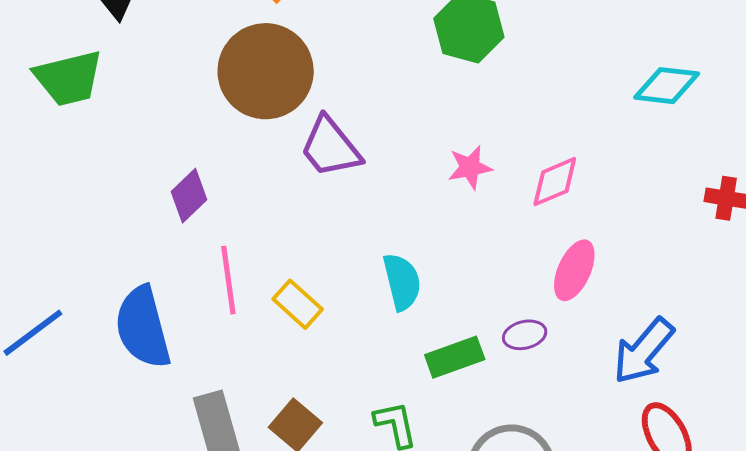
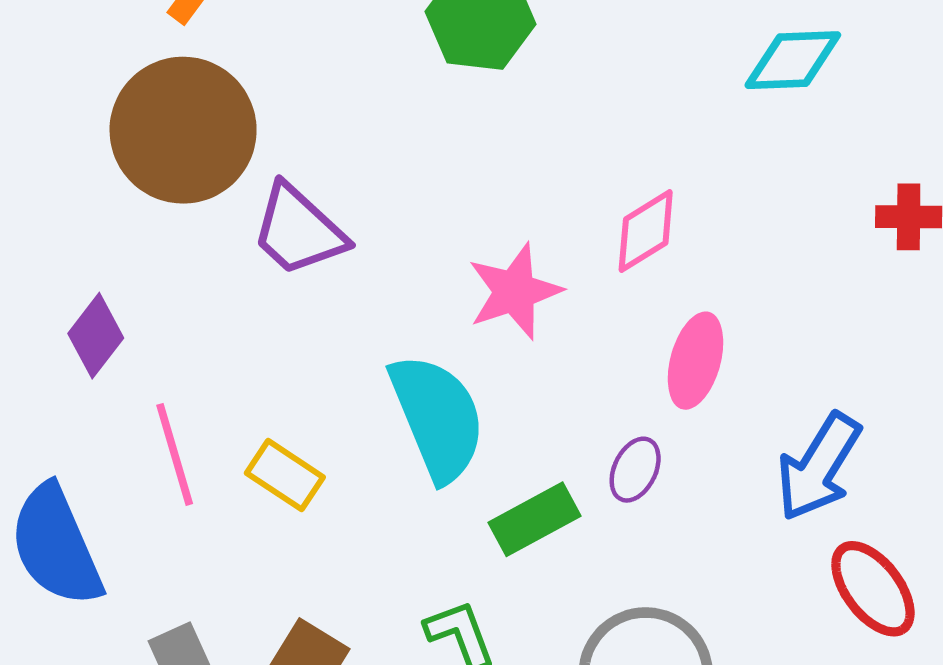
pink star: (470, 167) -> (515, 291), moved, size x1.4
cyan semicircle: (402, 282) -> (437, 417), size x1.5
purple ellipse: (525, 335) -> (635, 470), turned -42

